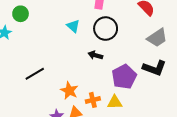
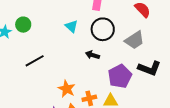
green circle: (21, 14) -> (23, 25), moved
gray trapezoid: (157, 38) -> (135, 40), moved
black line: (35, 74) -> (35, 61), moved

